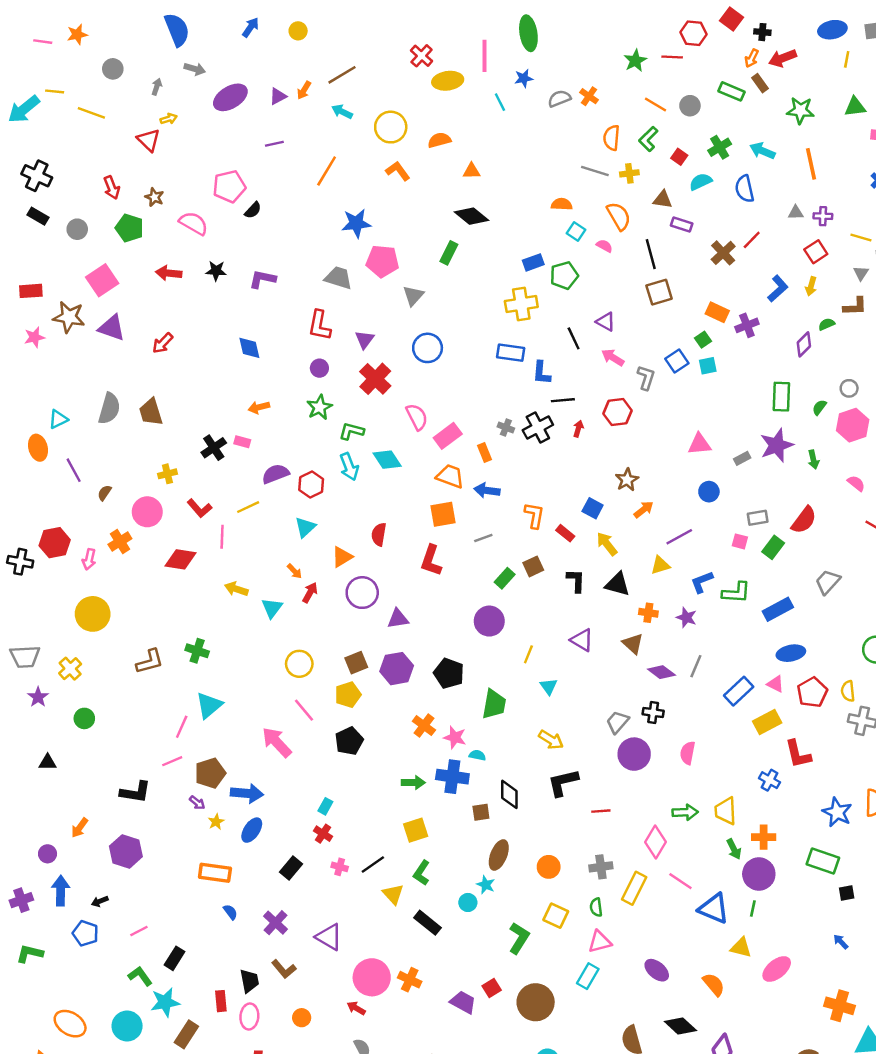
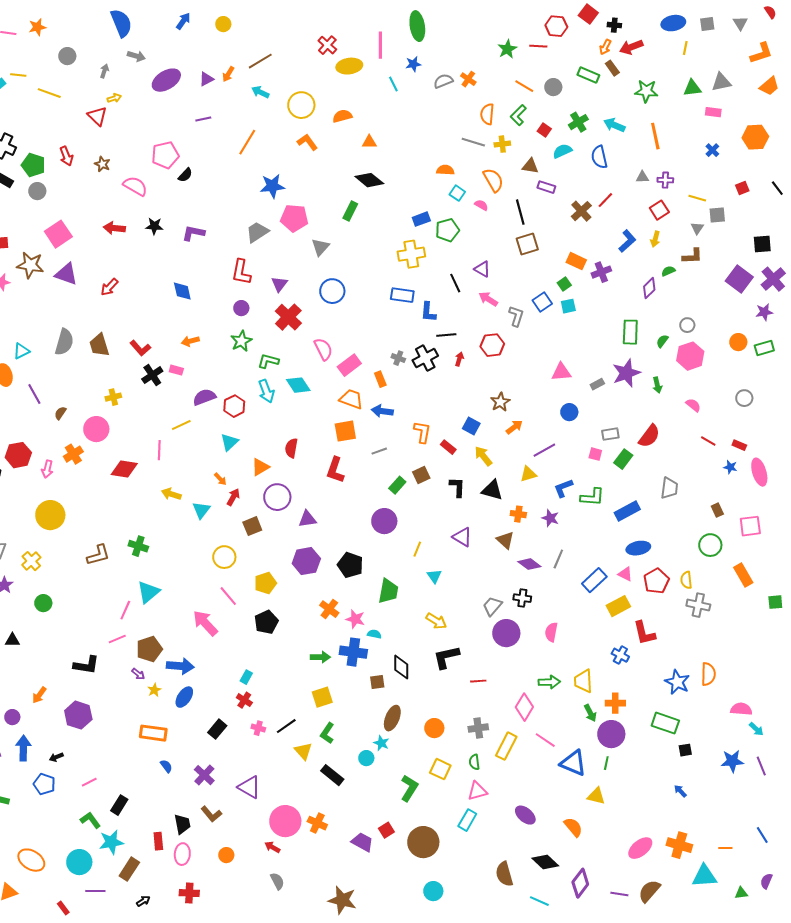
green pentagon: (129, 228) -> (33, 165), moved
gray trapezoid: (338, 278) -> (257, 232), turned -50
red L-shape: (200, 508) -> (140, 348), moved
gray trapezoid: (828, 582) -> (669, 488), turned 145
brown square: (356, 663) -> (252, 526), moved
pink ellipse: (777, 969) -> (640, 848), moved

